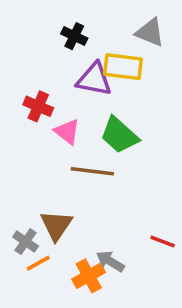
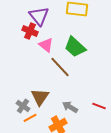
purple triangle: (94, 79) -> (39, 16), moved, turned 40
brown line: (92, 171) -> (60, 67), turned 40
gray arrow: (110, 261) -> (70, 107), moved

